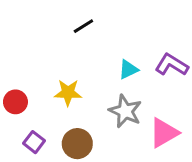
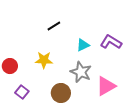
black line: (83, 26) -> (54, 26), moved
brown circle: (77, 144) -> (61, 93), moved

